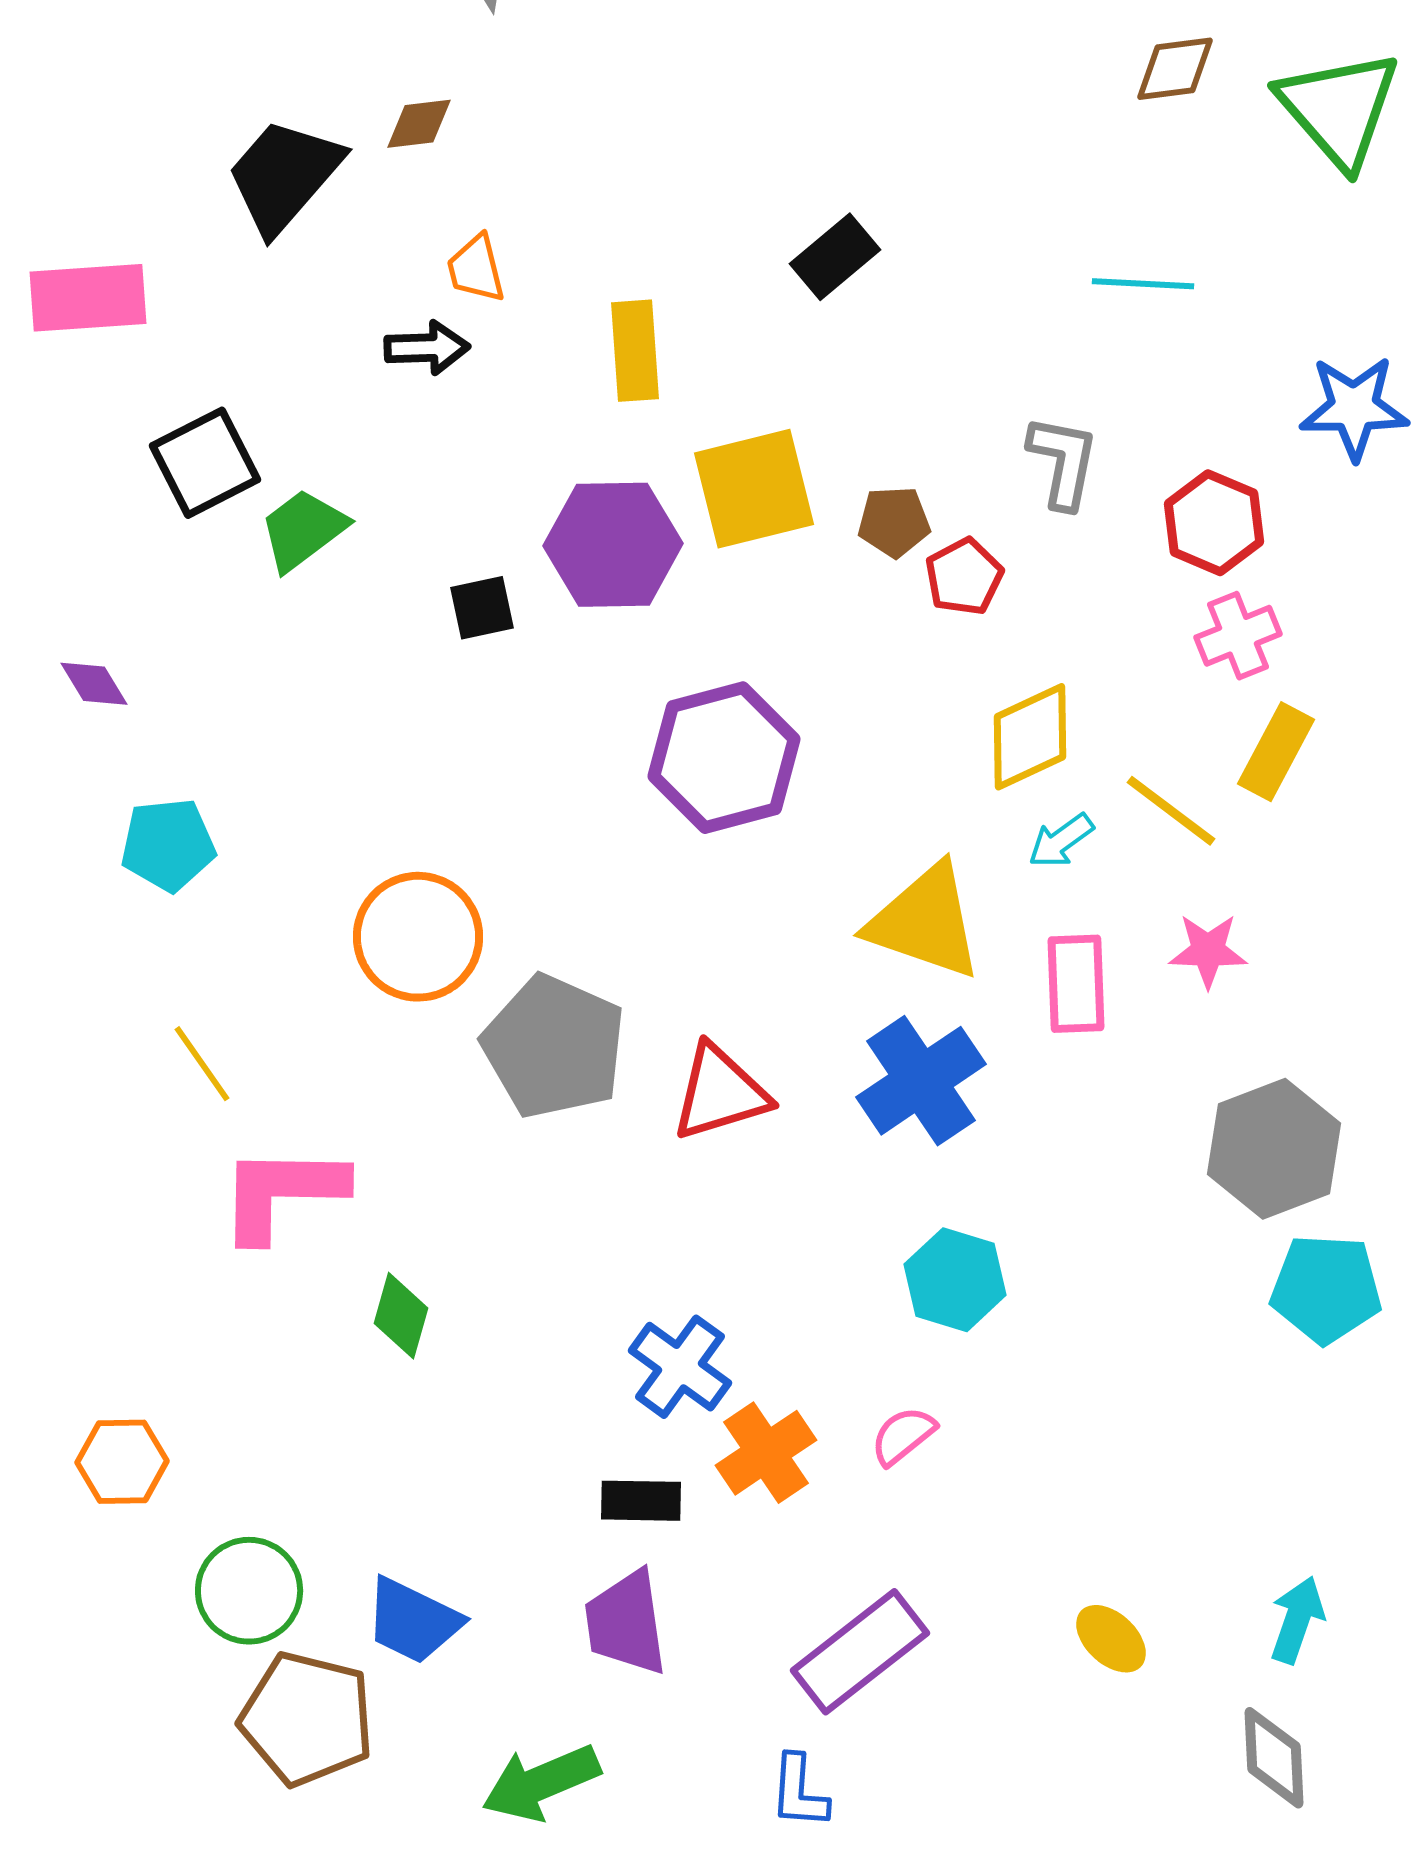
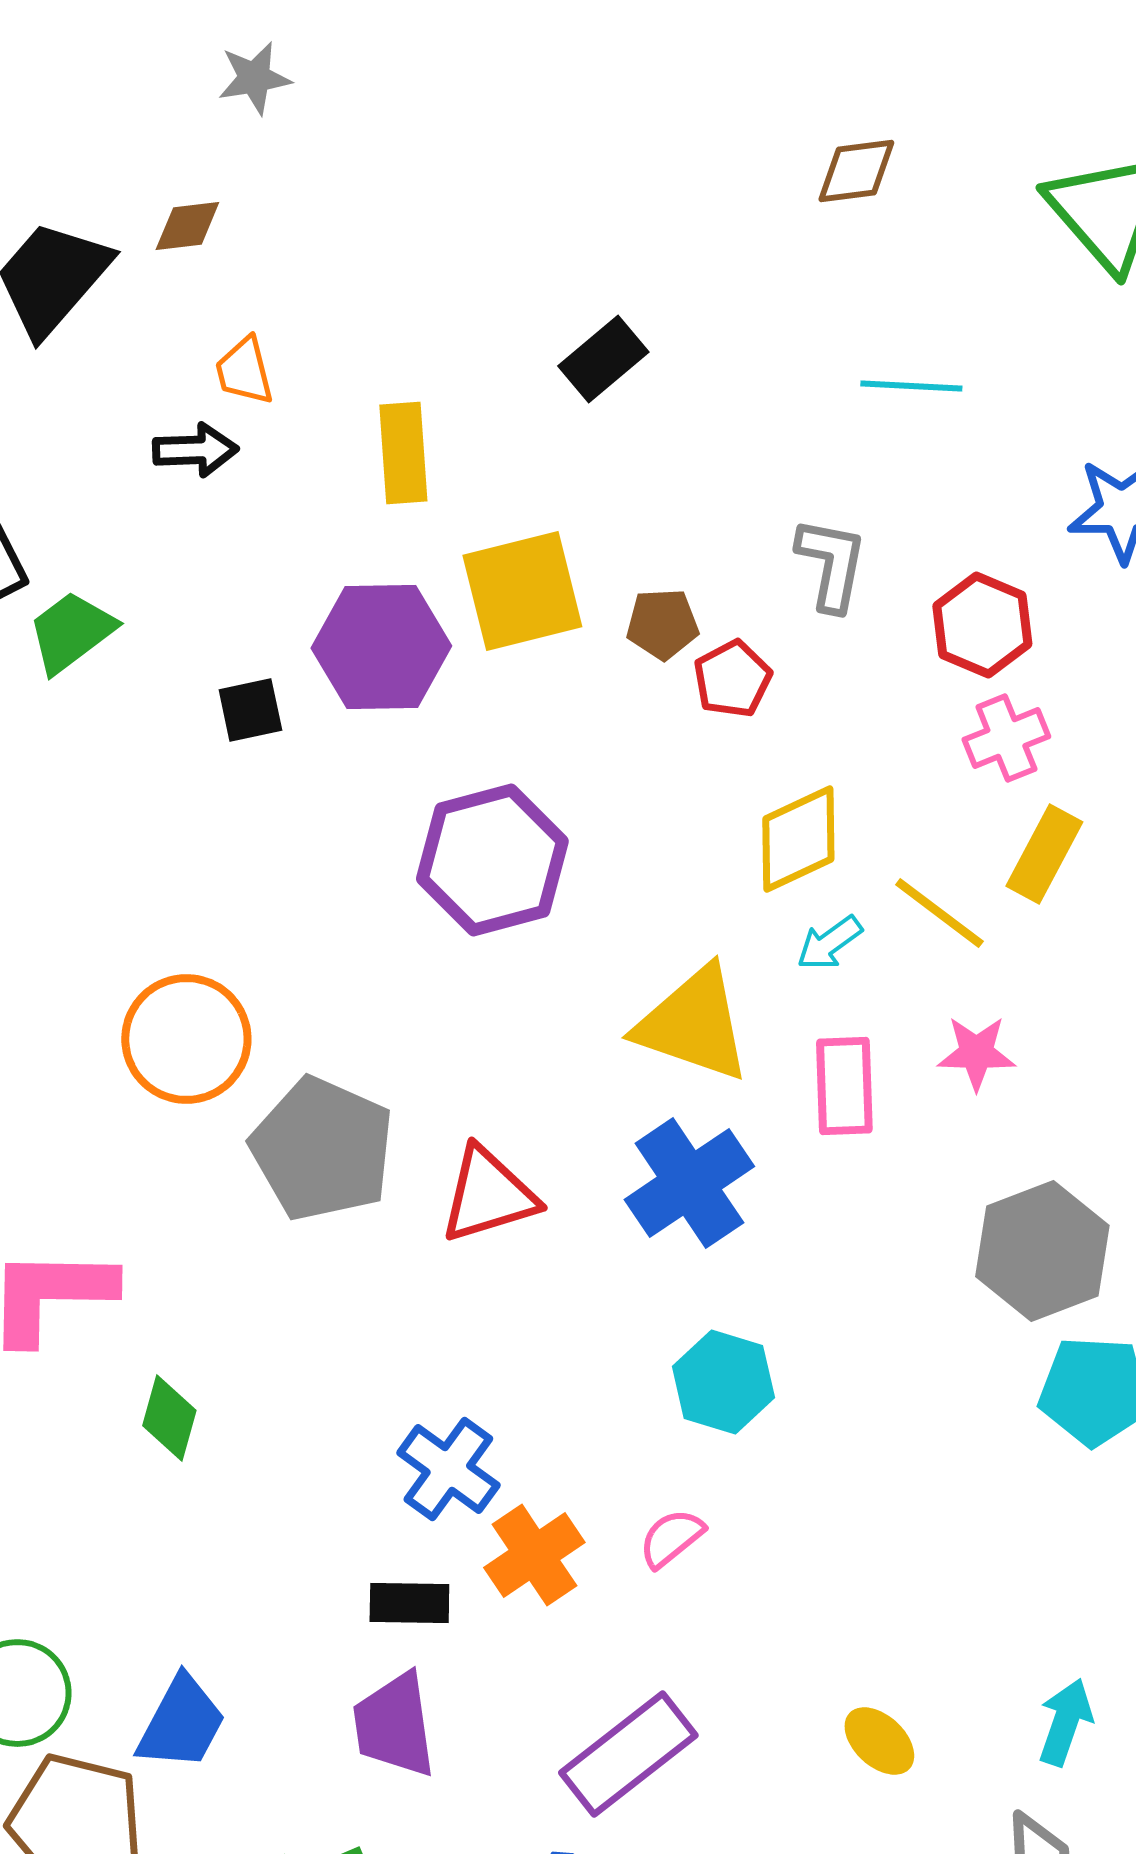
brown diamond: (1175, 69) -> (856, 171), moved
blue trapezoid: (413, 1621) -> (181, 1723), turned -88

